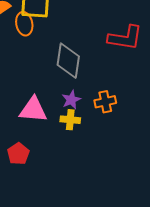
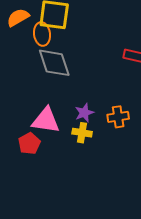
gray diamond: (68, 61) -> (54, 63), moved, turned -30
red pentagon: (18, 154) -> (29, 143), moved

